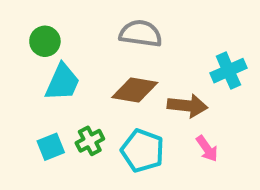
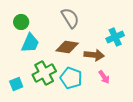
gray semicircle: (141, 33) -> (70, 18), turned 50
green cross: (90, 141) -> (44, 73), size x1.6
cyan square: (51, 147) -> (16, 84), moved

